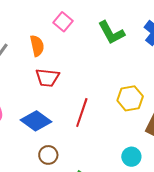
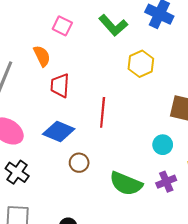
red trapezoid: (47, 78) -> (60, 86), turned 100
yellow hexagon: (130, 98) -> (141, 64), moved

